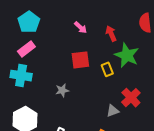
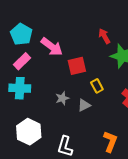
pink arrow: (81, 28) -> (52, 47), moved, size x1.6
yellow rectangle: (107, 69) -> (97, 86), moved
gray triangle: (113, 111) -> (84, 105), moved

